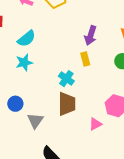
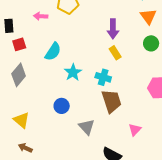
cyan star: (24, 63) -> (73, 72), moved
blue circle: (15, 104) -> (62, 106), moved
pink triangle: (95, 124) -> (135, 130), moved

